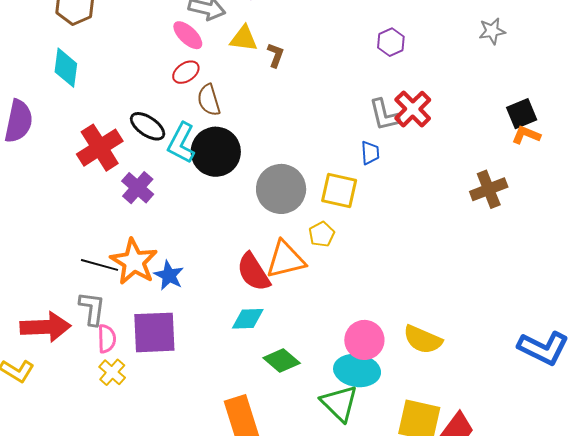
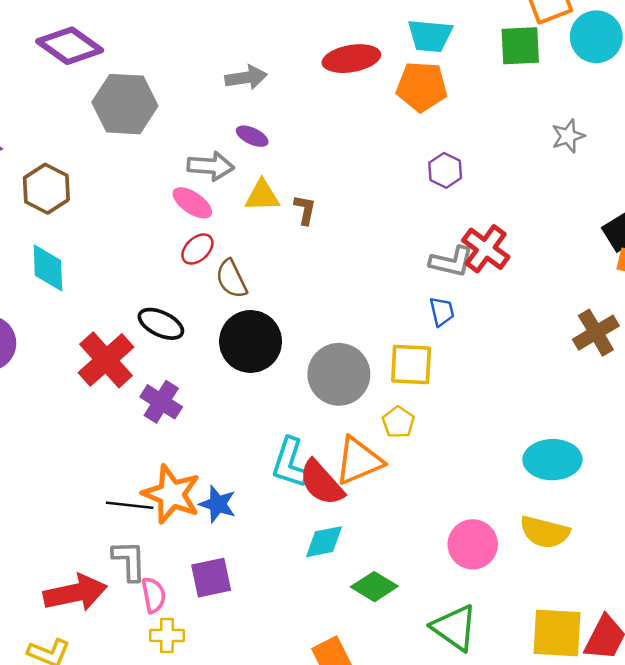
gray L-shape: (384, 115) -> (452, 262), turned -54
cyan L-shape: (181, 143) -> (290, 463), moved
purple square: (154, 332) -> (211, 578), size x0.7
cyan ellipse: (357, 370) -> (552, 460), moved
yellow cross: (112, 372) -> (167, 635), turned -32

